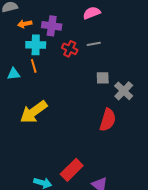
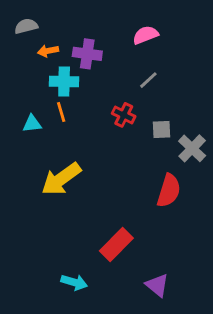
gray line: (94, 44) -> (148, 80), turned -32
red cross: (70, 49) -> (124, 115), moved
red rectangle: (72, 170) -> (116, 244), moved

